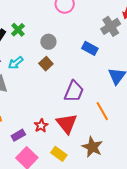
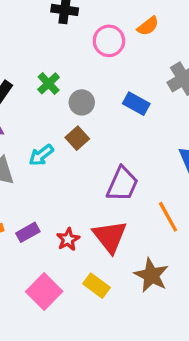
green cross: (18, 30) -> (49, 83), moved
blue rectangle: (90, 48) -> (136, 104), moved
cyan arrow: (16, 63) -> (41, 155), moved
purple rectangle: (18, 135) -> (28, 232), moved

